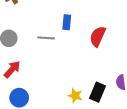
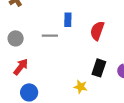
black rectangle: (98, 92) -> (99, 68), moved

